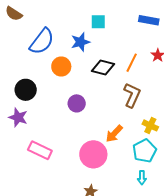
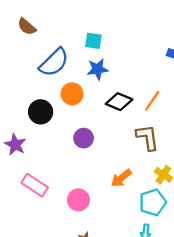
cyan square: (98, 22) -> (93, 41), moved
black circle: (26, 90) -> (41, 112), moved
brown L-shape: (132, 95) -> (147, 137), turned -40
pink circle: (93, 154) -> (78, 200), moved, size x0.7

